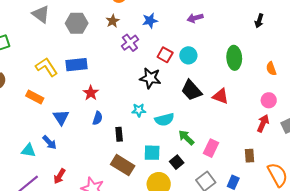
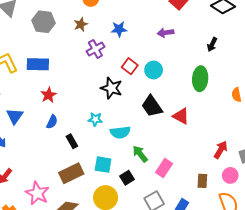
black arrow: (259, 21) -> (212, 44), moved
pink circle: (269, 100) -> (230, 175), moved
black rectangle: (119, 134) -> (72, 141), turned -32
brown rectangle: (123, 165) -> (71, 173), turned -65

